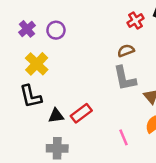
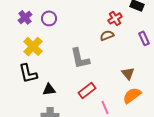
red cross: (136, 20) -> (115, 18), moved
gray L-shape: (125, 78) -> (80, 58), moved
red rectangle: (81, 113) -> (87, 90), moved

